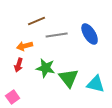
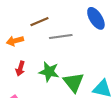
blue ellipse: (90, 34) -> (96, 18), moved
orange arrow: (25, 46) -> (15, 41), moved

